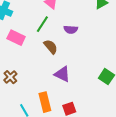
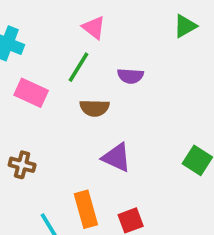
brown semicircle: (51, 47) -> (94, 108), turned 133
brown cross: (10, 77) -> (22, 165), turned -32

